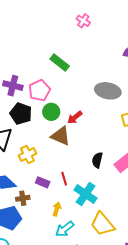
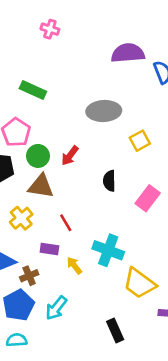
brown triangle: (61, 136) -> (41, 186), moved
black semicircle: (97, 160) -> (109, 181), moved
red line: (64, 179) -> (66, 223), moved
yellow arrow: (57, 209) -> (74, 266), moved, turned -40
cyan arrow: (65, 229) -> (56, 308), moved

